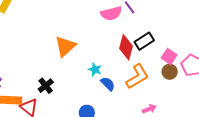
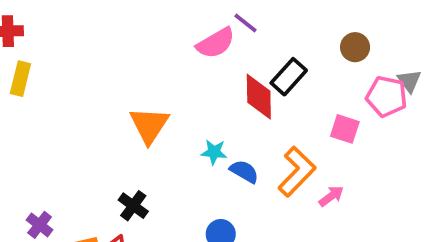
pink square: (169, 56) -> (345, 129), moved
brown circle: (170, 72) -> (355, 47), moved
orange L-shape: (137, 77) -> (297, 172), moved

